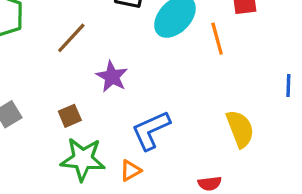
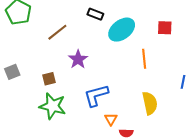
orange line: (217, 39) -> (144, 59), moved
orange triangle: (130, 171) -> (111, 119), moved, turned -40

